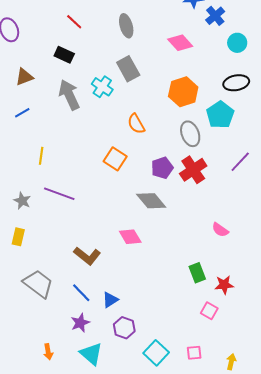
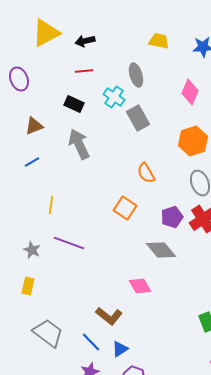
red line: (74, 22) -> (84, 71), turned -48
pink diamond: (180, 43) -> (190, 92), turned 65
cyan cross: (102, 87) -> (114, 97), moved
brown L-shape: (87, 256) -> (109, 316), moved

